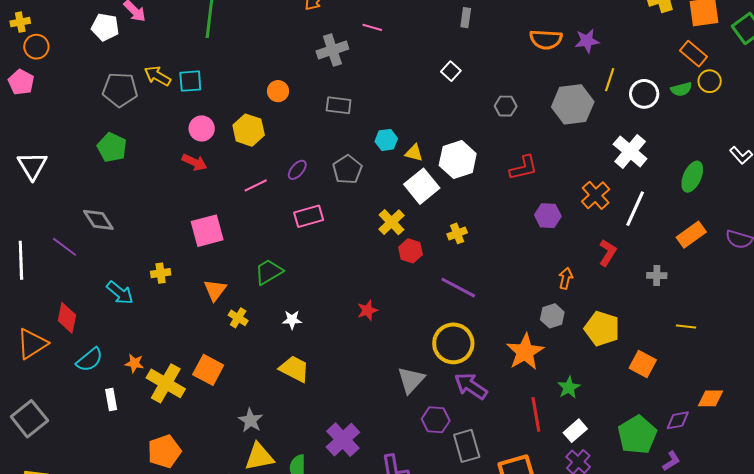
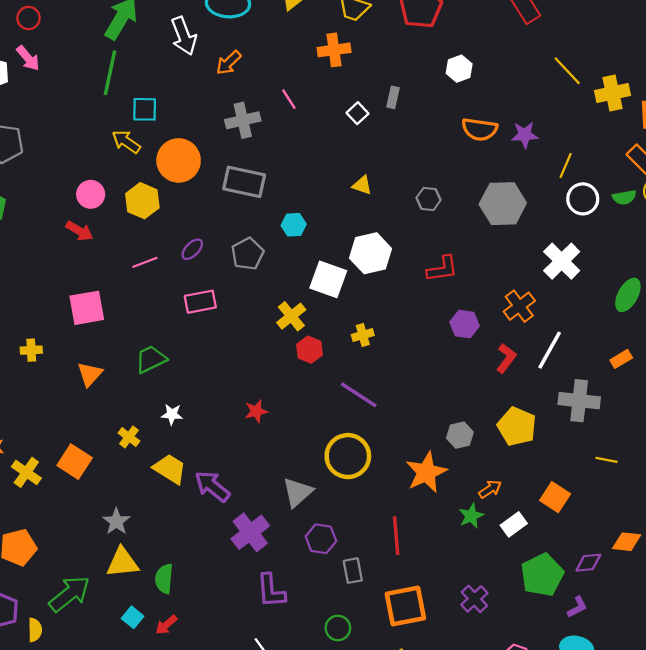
pink line: (372, 27) -> (289, 99), turned 36
white square: (451, 71) -> (358, 113), moved
yellow arrow: (157, 76) -> (126, 142), moved
yellow line: (610, 80) -> (566, 166), moved
cyan square: (190, 81) -> (145, 109), moved
orange circle: (278, 91) -> (179, 160), size x1.8
gray rectangle: (339, 105) -> (244, 182), size x1.5
yellow triangle: (414, 153) -> (362, 185), moved
white square: (422, 186) -> (328, 279), turned -36
white line: (635, 209) -> (550, 350), moved
orange rectangle: (691, 235) -> (621, 359), size x0.7
red L-shape: (608, 253) -> (506, 358), moved
gray cross: (657, 275) -> (579, 401), size x1.8
orange arrow: (566, 278) -> (490, 489), moved, turned 40
yellow cross: (238, 318) -> (129, 437), moved
yellow pentagon: (602, 329) -> (517, 427), moved
yellow cross: (166, 383) -> (26, 472), size x0.7
purple arrow: (471, 386) -> (212, 486), moved
red line: (536, 414) -> (396, 536), moved
white rectangle: (575, 431) -> (514, 524), moved
purple cross: (343, 440) -> (250, 532), moved
gray rectangle: (467, 446) -> (353, 571), size x0.7

